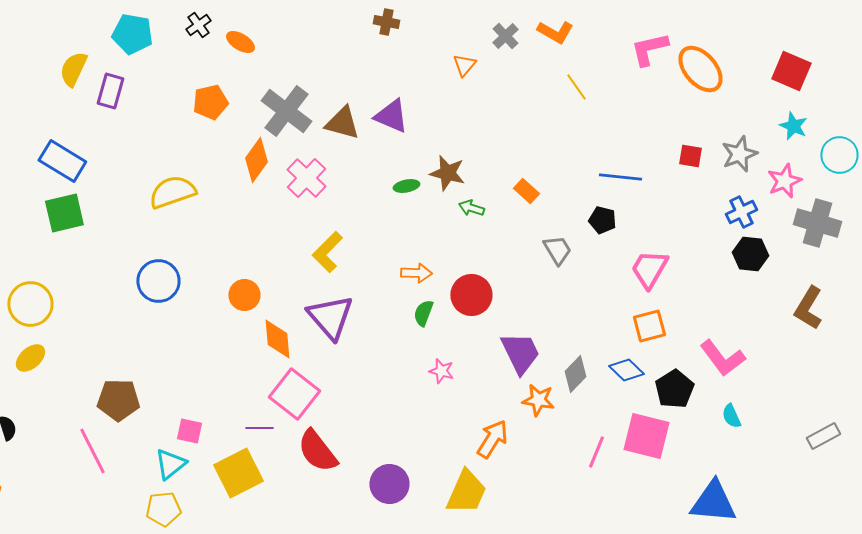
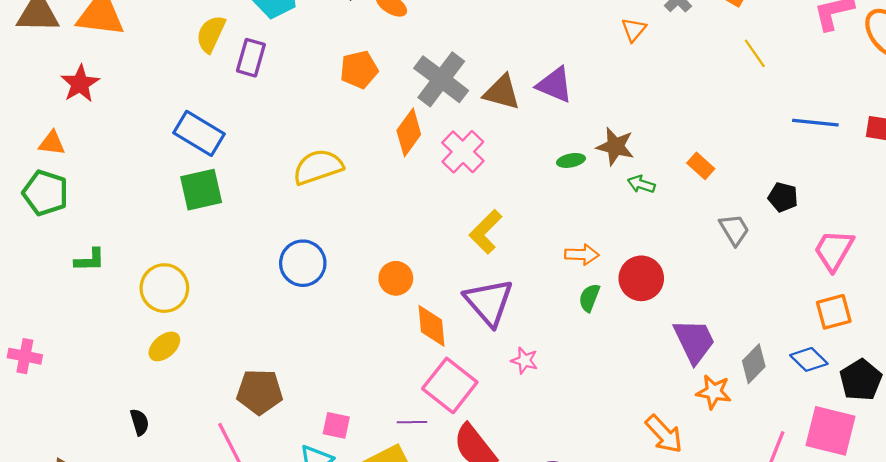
blue line: (620, 177) -> (815, 123), moved
pink star: (441, 371) -> (524, 361), moved
orange arrow: (492, 439) -> (664, 434), turned 105

